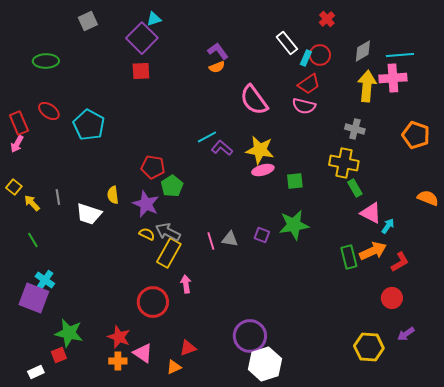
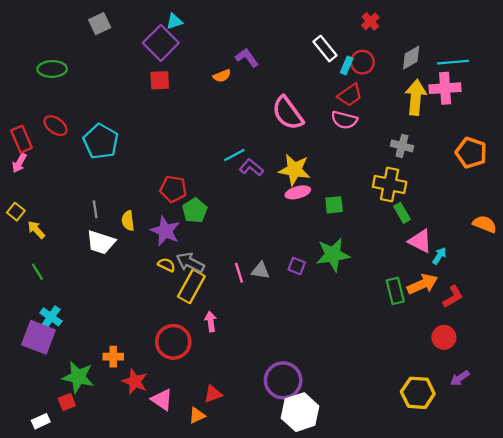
orange semicircle: (217, 67) -> (222, 76), moved
gray line: (58, 197) -> (95, 209), moved
orange cross: (118, 361) -> (113, 357), moved

